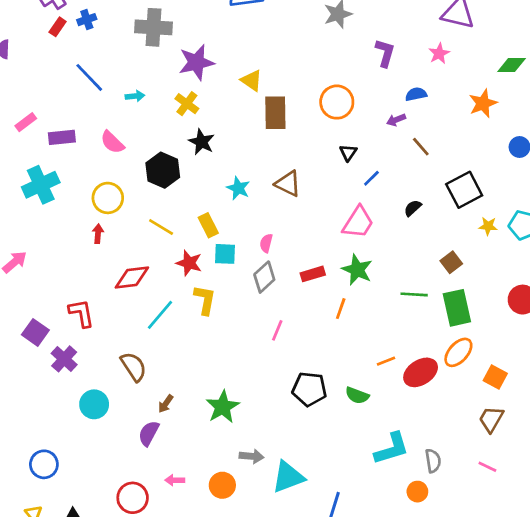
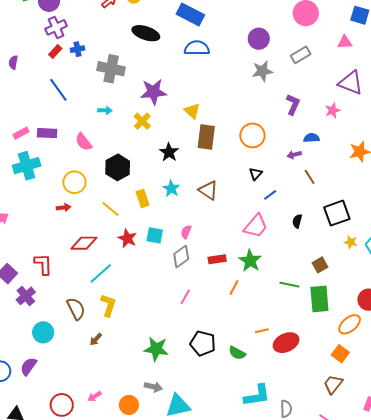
gray cross: (154, 27) -> (111, 69), moved
blue line: (89, 77) -> (58, 90), moved
pink rectangle: (26, 122) -> (21, 133), moved
black star: (201, 142) -> (169, 152), moved
black semicircle: (413, 208) -> (297, 221), turned -40
yellow rectangle: (208, 225) -> (142, 198), moved
red arrow: (98, 234) -> (64, 208), turned 72
yellow L-shape: (205, 300) -> (108, 305), moved
orange ellipse: (458, 352) -> (350, 324), moved
green star: (223, 407) -> (156, 349), moved, turned 30
purple semicircle: (149, 433) -> (29, 366), moved
pink arrow: (175, 480) -> (94, 396), turned -40

